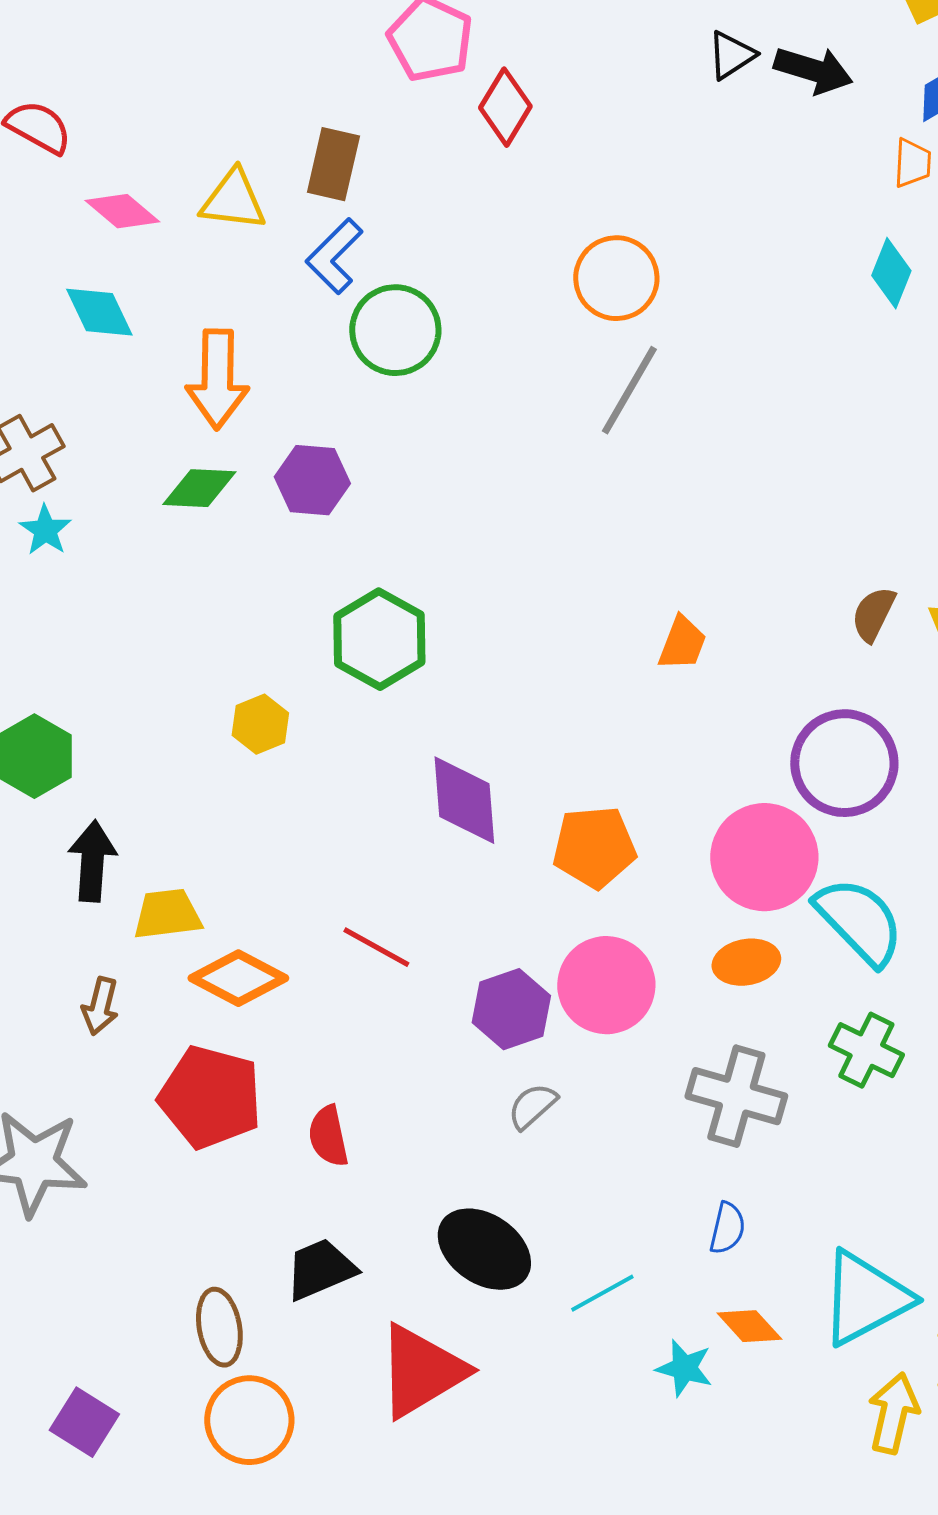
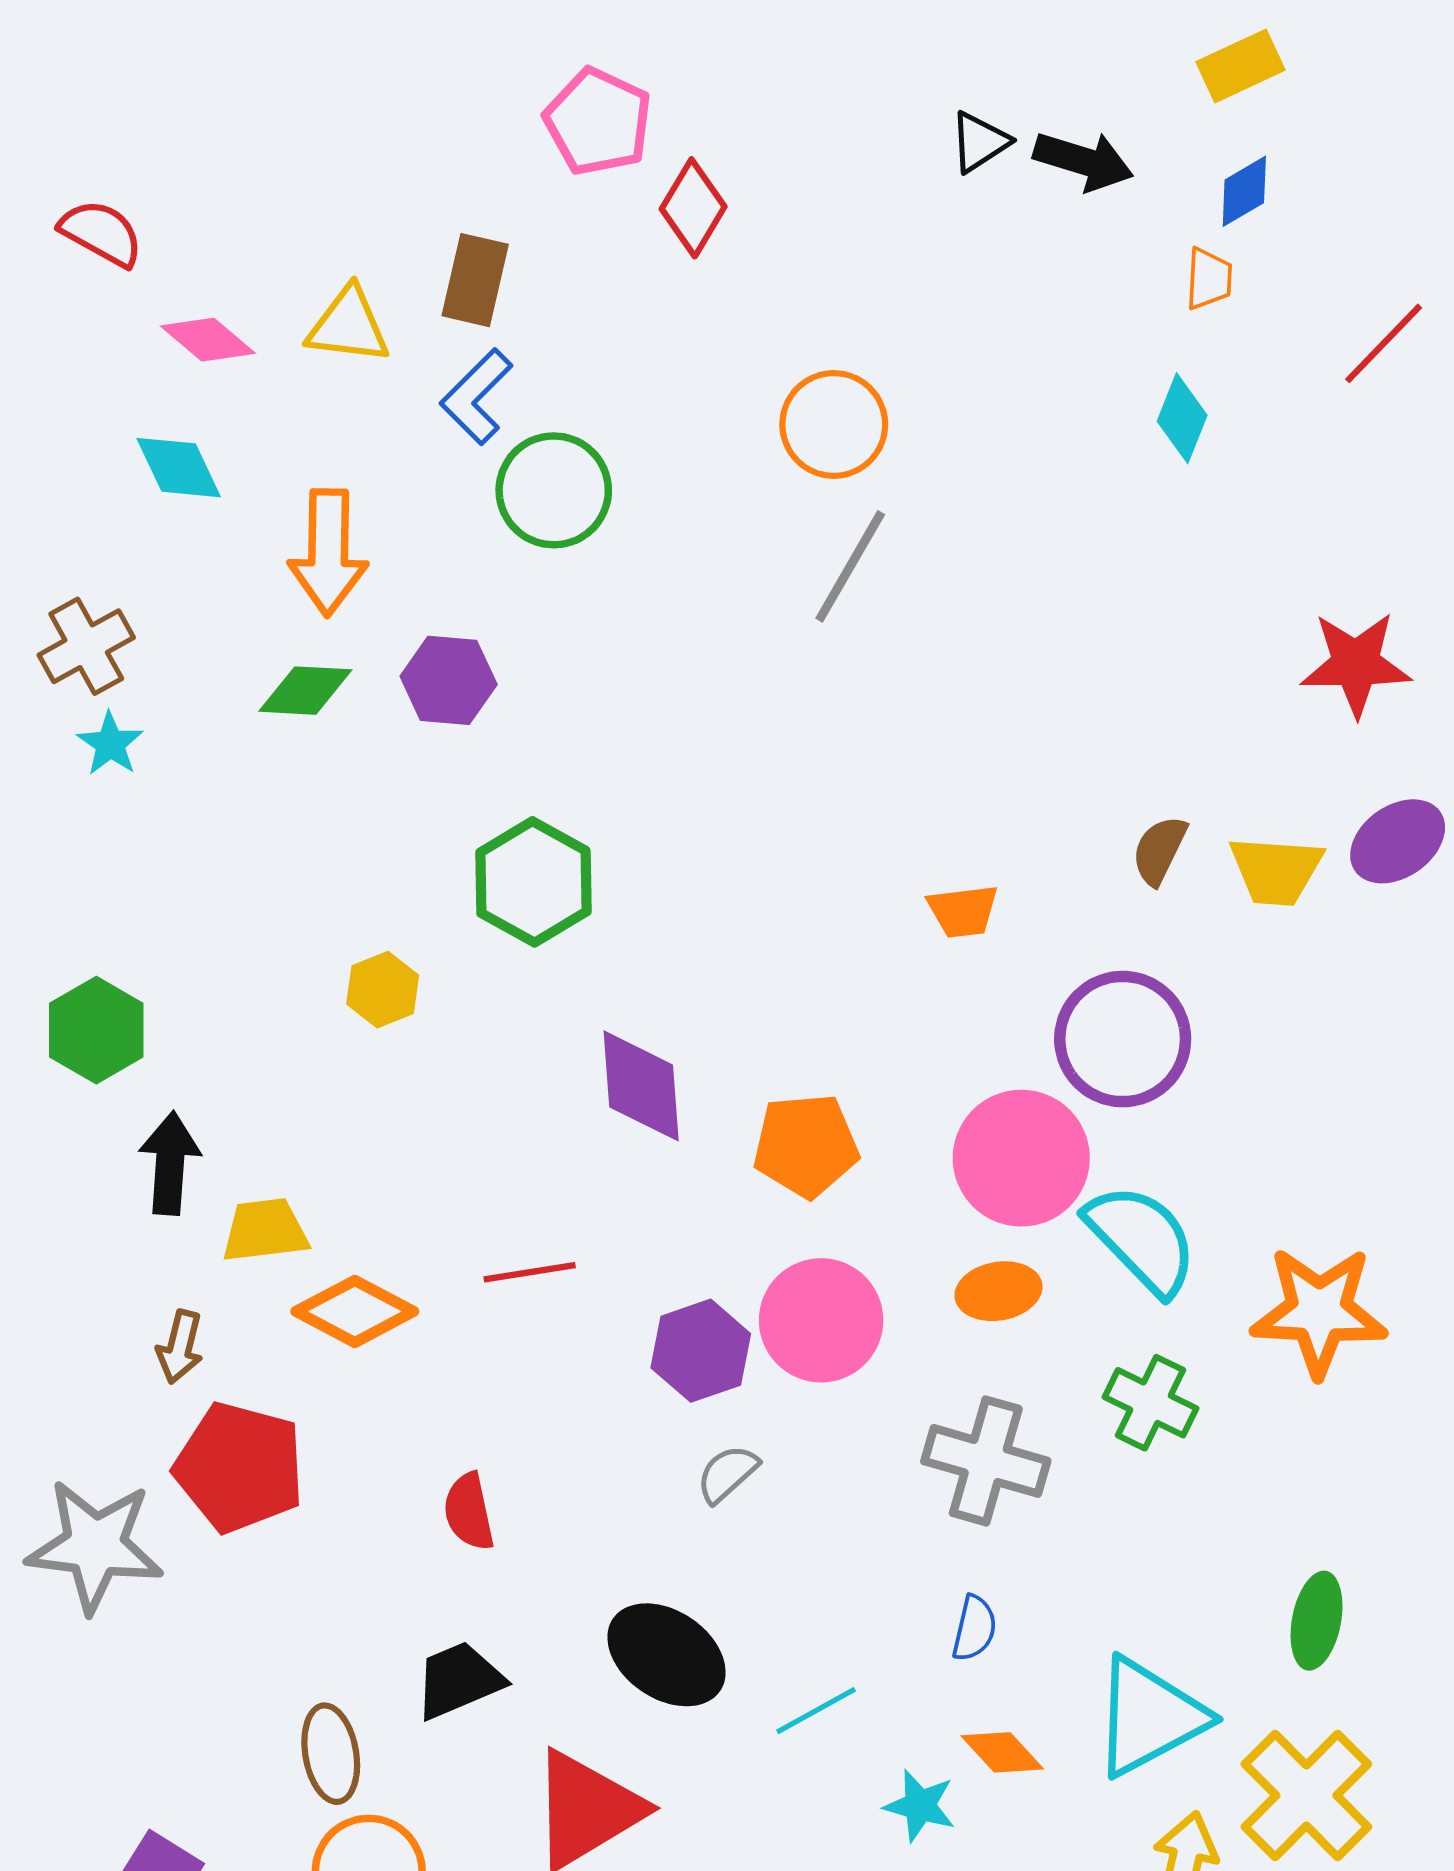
orange trapezoid: (682, 643) -> (963, 911), moved, turned 62
red line: (376, 947) -> (530, 1272), turned -38
red pentagon: (210, 1097) -> (239, 1467), moved

